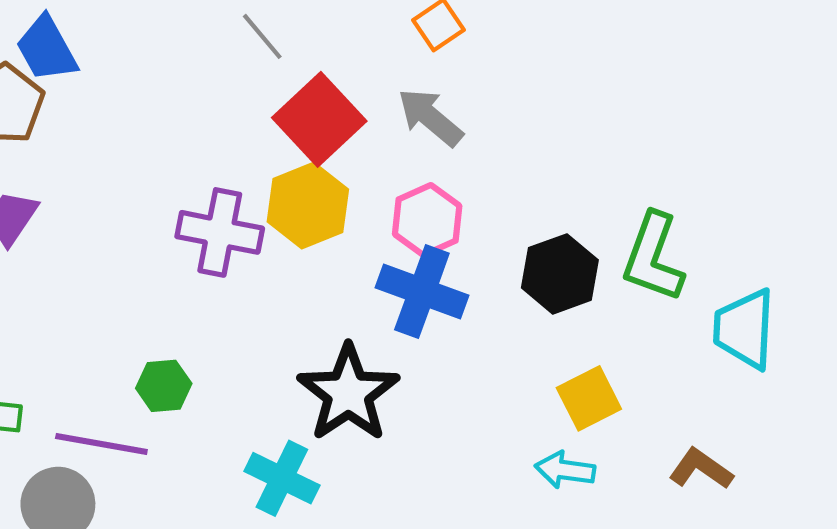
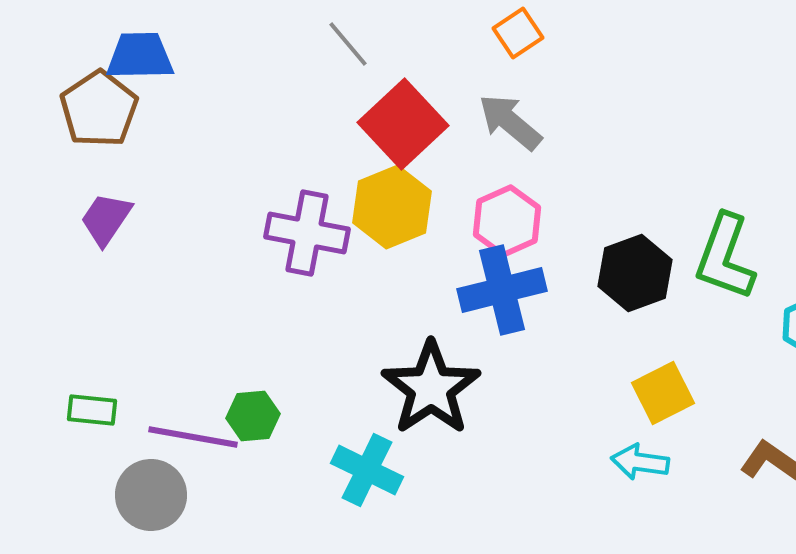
blue trapezoid: (47, 49) -> (140, 56), turned 118
blue cross: (422, 292) -> (502, 290), turned -34
green hexagon: (164, 386) -> (253, 416), moved

